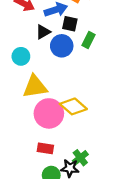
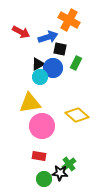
black triangle: (43, 32) -> (38, 64), moved
cyan circle: (21, 56) -> (40, 77), moved
yellow diamond: (73, 106) -> (77, 115), moved

